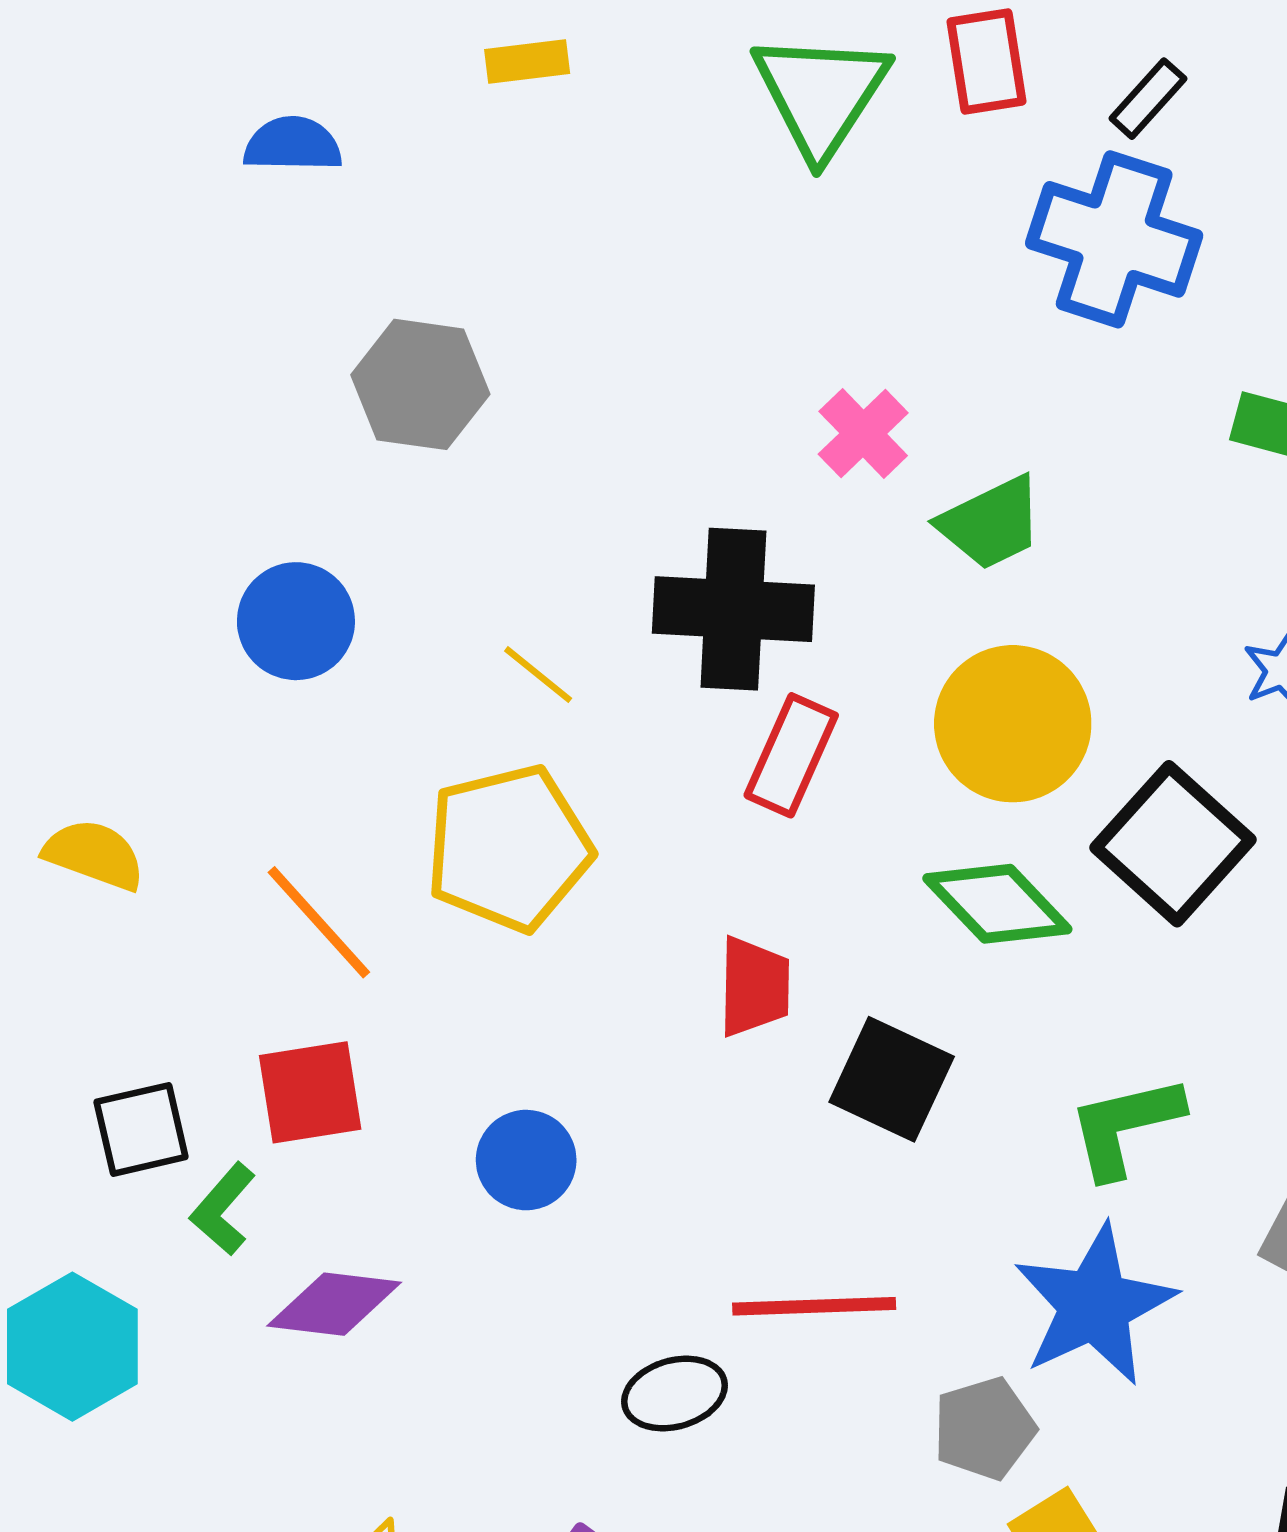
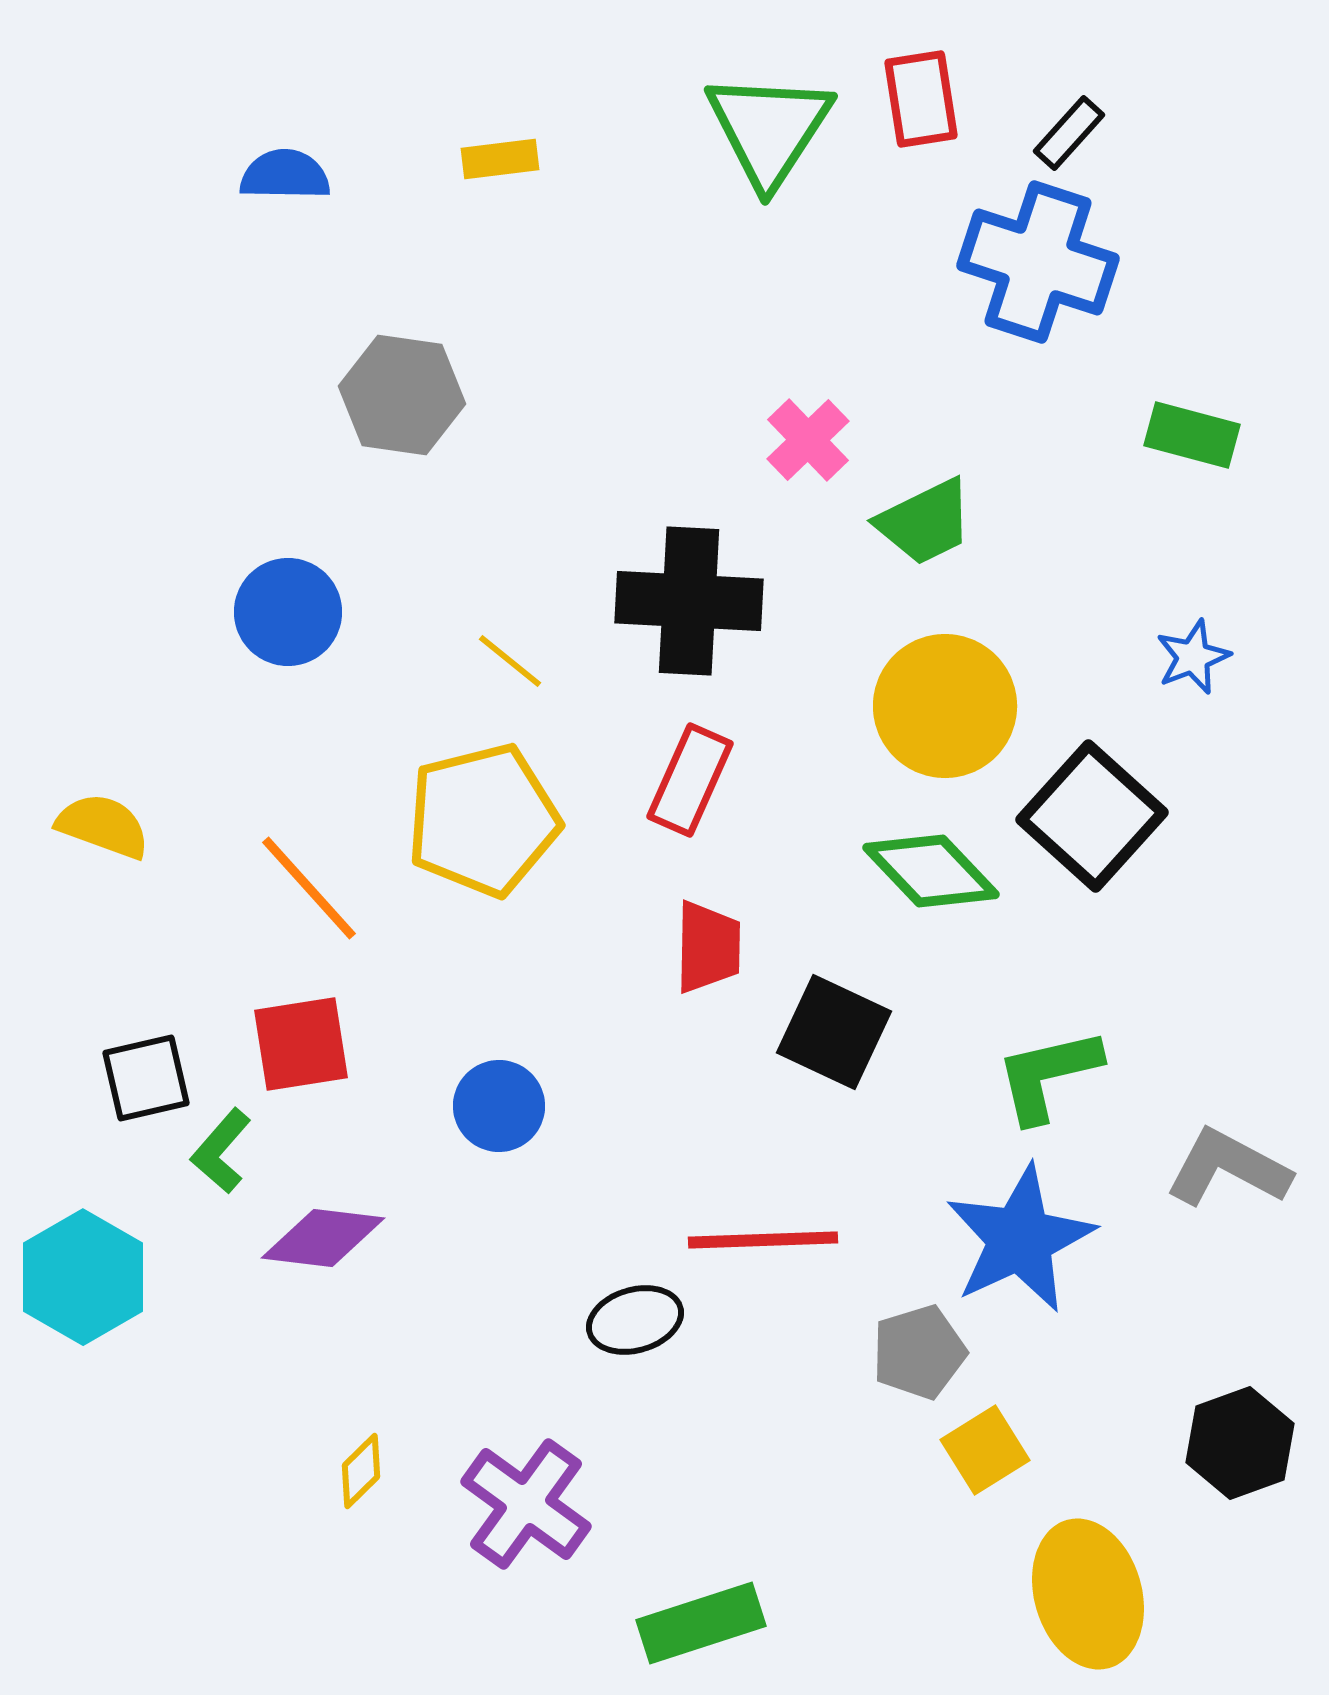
yellow rectangle: (527, 61) -> (500, 159), moved
red rectangle: (791, 755) -> (690, 780), moved

